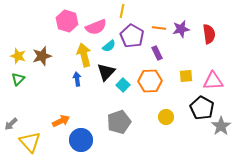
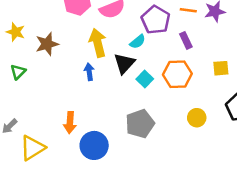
cyan semicircle: (109, 46) -> (138, 42), moved
yellow star: (18, 56) -> (16, 32), moved
orange arrow: (61, 121) -> (70, 123), turned 120
yellow triangle: (30, 142) -> (33, 148), turned 40

